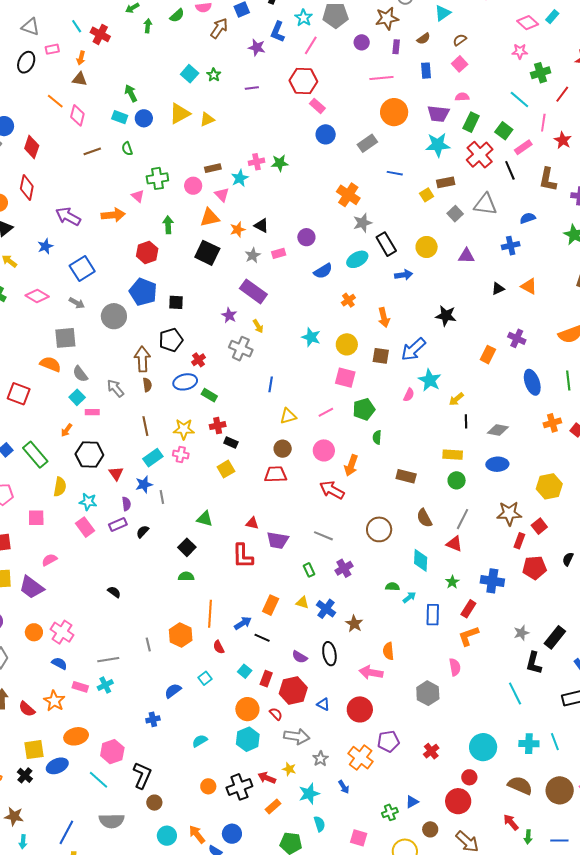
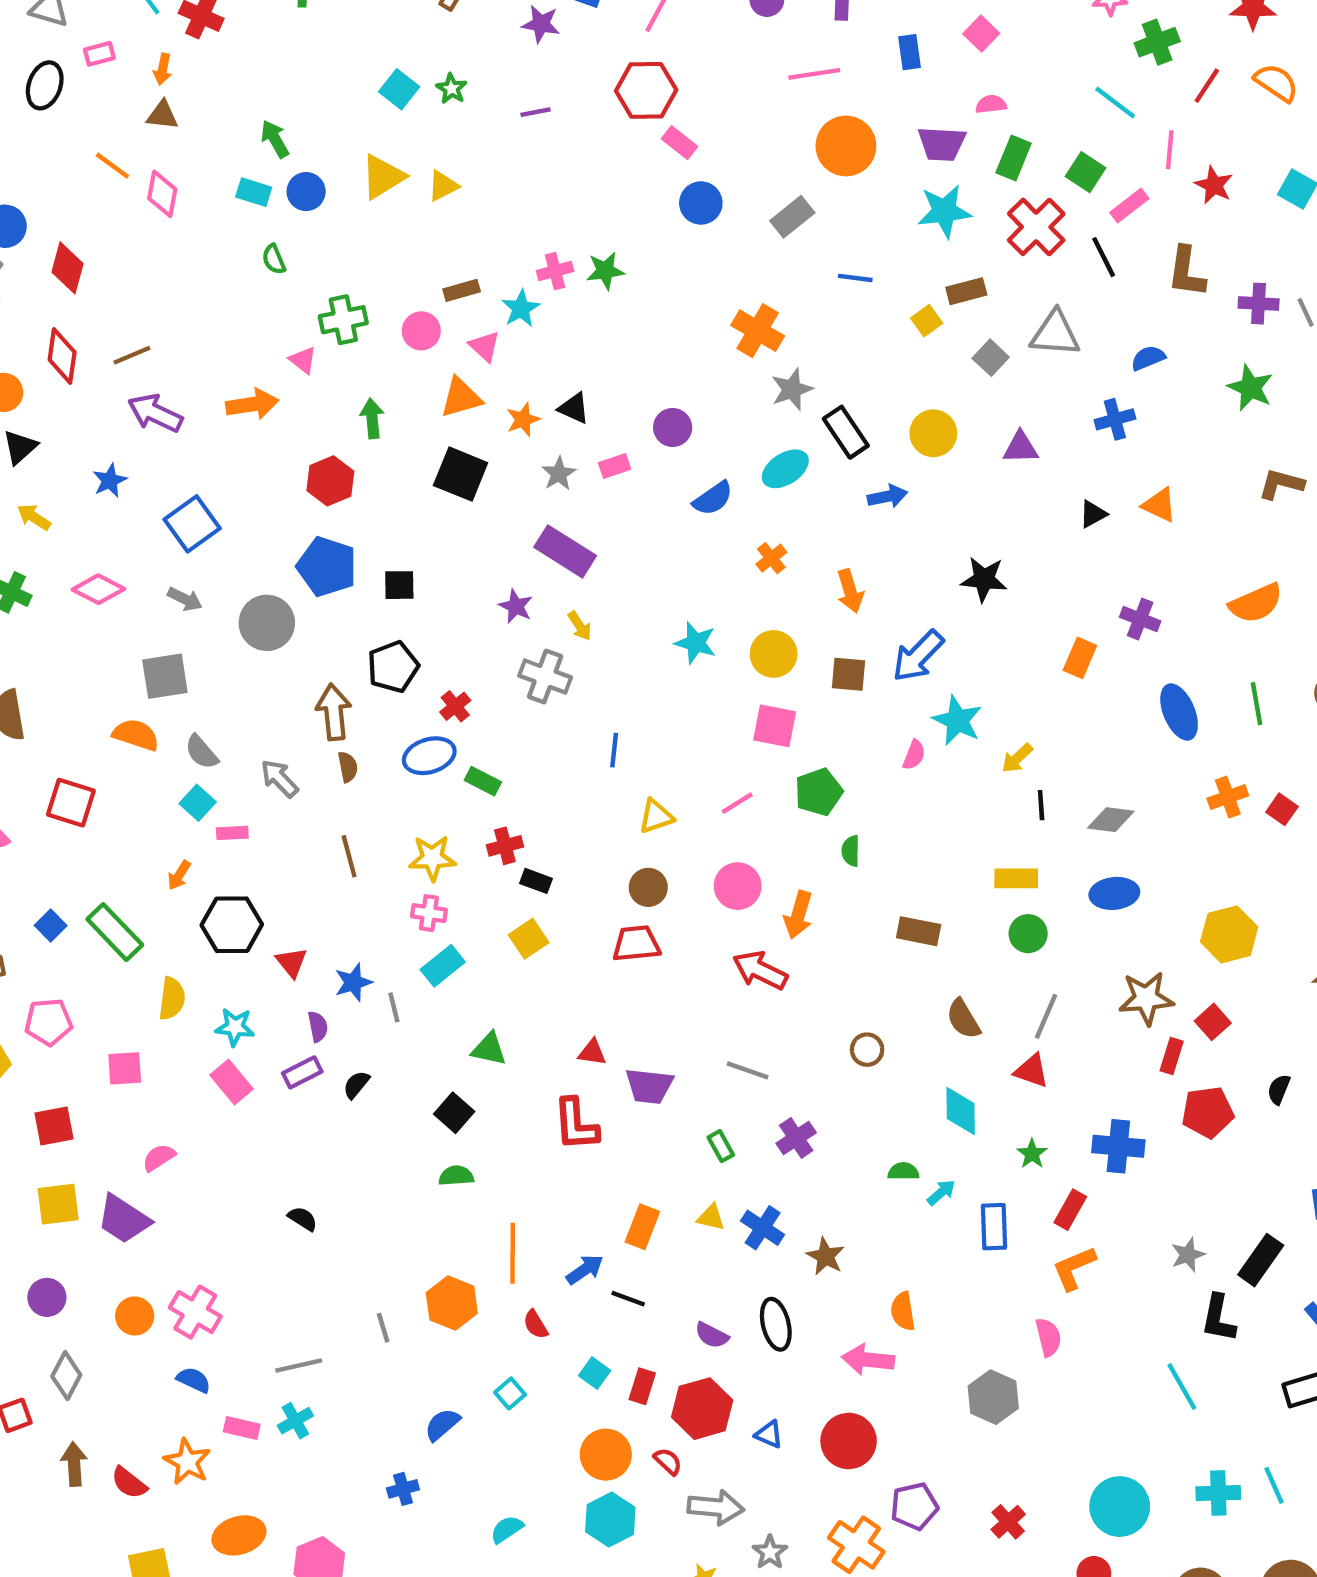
brown line: (92, 151) -> (132, 355), moved
cyan rectangle: (153, 458) -> (443, 966), moved
brown circle: (379, 529) -> (867, 1050), size x0.6

